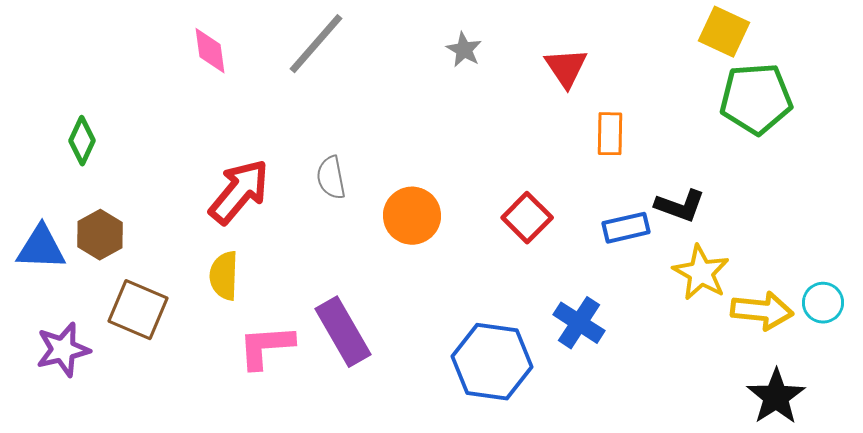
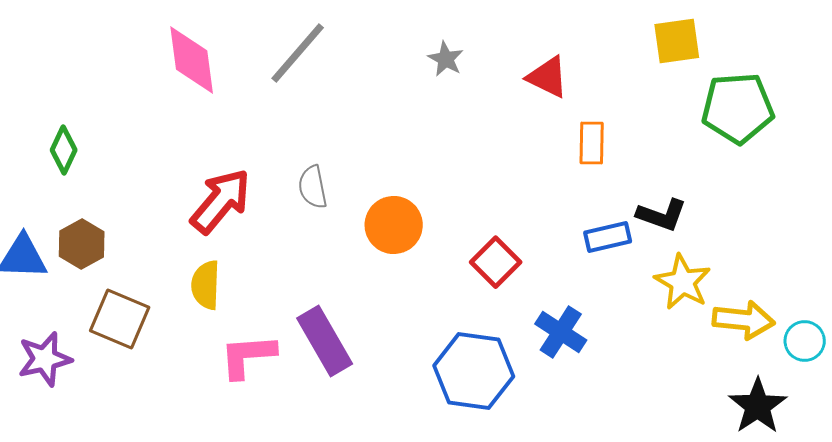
yellow square: (724, 32) -> (677, 41), moved, turned -33
pink diamond: (210, 51) -> (192, 60), size x1.5
red triangle: (566, 68) -> (548, 77), turned -30
red square: (527, 218) -> (496, 262), moved
cyan circle: (823, 303) -> (805, 341), moved

